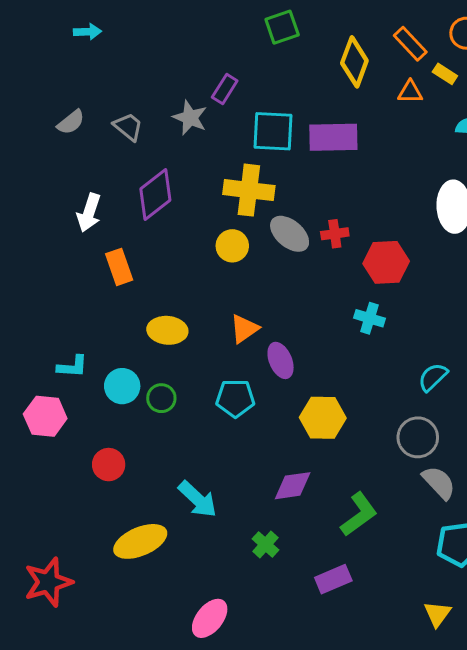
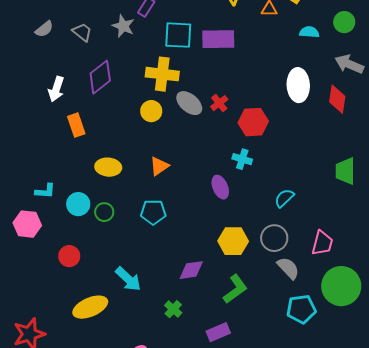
red cross: (335, 234) -> (219, 103), turned -30
purple ellipse: (281, 360) -> (220, 187), moved
yellow hexagon: (323, 418) -> (233, 241), moved

